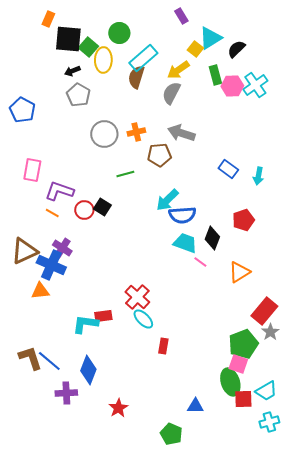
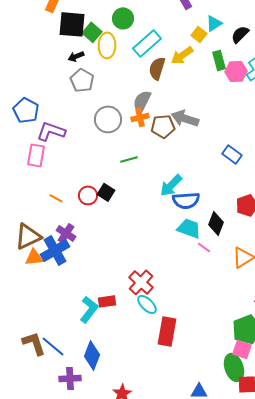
cyan triangle: (210, 38) -> (214, 23), size x0.7
brown semicircle: (136, 77) -> (157, 68), moved
gray semicircle: (171, 93) -> (142, 101), moved
blue pentagon: (22, 110) -> (26, 110), moved
brown pentagon: (159, 155) -> (163, 126), moved
purple L-shape: (59, 191) -> (51, 131), moved
blue cross: (51, 265) -> (55, 250), turned 36
orange triangle: (40, 291) -> (34, 257), moved
cyan L-shape: (85, 324) -> (89, 309), turned 120
red rectangle: (163, 346) -> (167, 331), size x1.8

